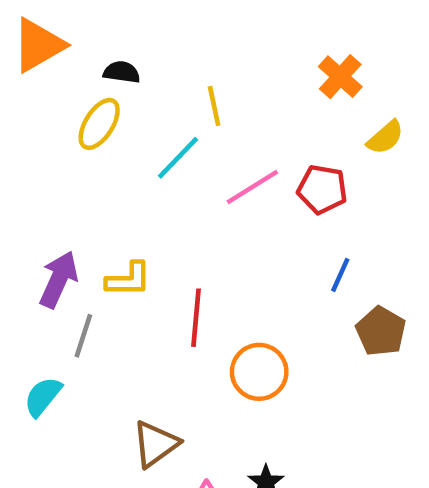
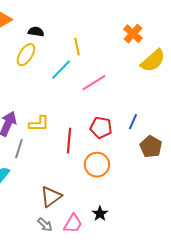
yellow semicircle: (385, 137) -> (153, 61), size x1.5
red pentagon: (322, 189) -> (101, 128), moved

